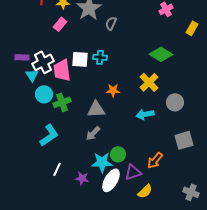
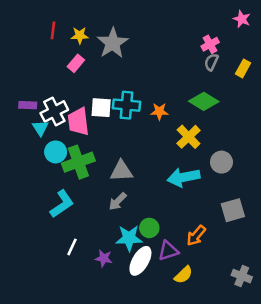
gray semicircle: (111, 23) -> (211, 62), moved
cyan cross: (100, 57) -> (126, 105), size x1.5
orange star: (113, 90) -> (159, 111), moved
green cross: (62, 102) -> (78, 162), size x1.4
cyan arrow: (145, 114) -> (183, 177), size x1.4

